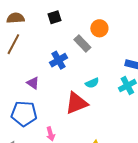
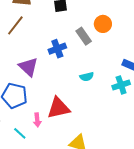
purple triangle: (33, 83) -> (28, 67), size x1.5
red triangle: (76, 103) -> (58, 108), moved

